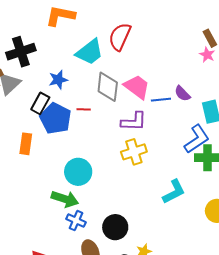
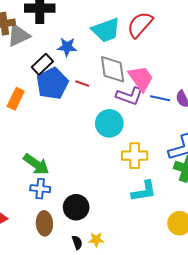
gray diamond: (108, 87) -> (113, 69), turned -32
purple L-shape: (134, 122) -> (130, 96), moved
yellow cross: (134, 152) -> (135, 156), moved
cyan circle: (78, 172) -> (109, 123), moved
blue cross: (76, 221) -> (40, 189), turned -36

